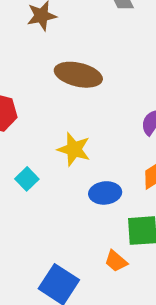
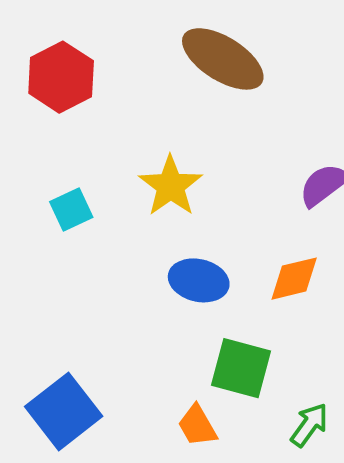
orange trapezoid: (116, 261) -> (197, 426), moved

